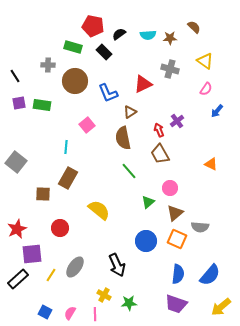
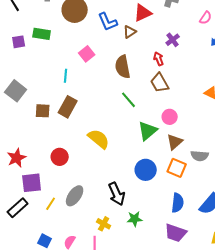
purple square: (19, 103) -> (19, 42), moved
brown triangle: (130, 112) -> (130, 32), moved
purple cross: (177, 121) -> (173, 40), moved
brown square: (43, 194) -> (43, 111), moved
green triangle: (148, 202) -> (148, 131), size x1.5
green star: (129, 303) -> (135, 219), moved

